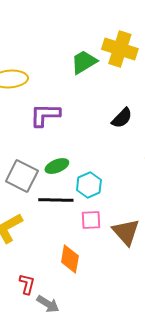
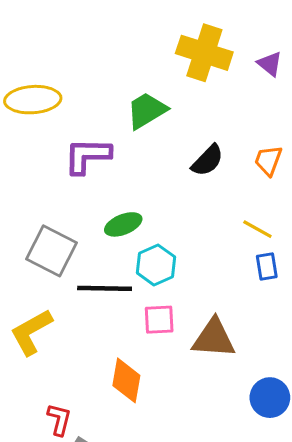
green trapezoid: (84, 62) -> (147, 111), moved
green ellipse: (57, 166) -> (123, 224), moved
brown triangle: (126, 232) -> (214, 338), turned -44

